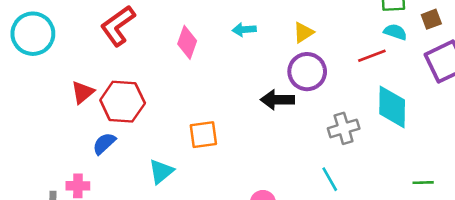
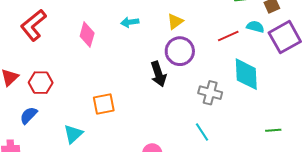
cyan semicircle: (395, 32) -> (255, 27), moved
black arrow: (277, 100) -> (158, 74), turned -105
red hexagon: (123, 102) -> (41, 83), size x0.7
gray cross: (344, 128) -> (210, 93), turned 35

